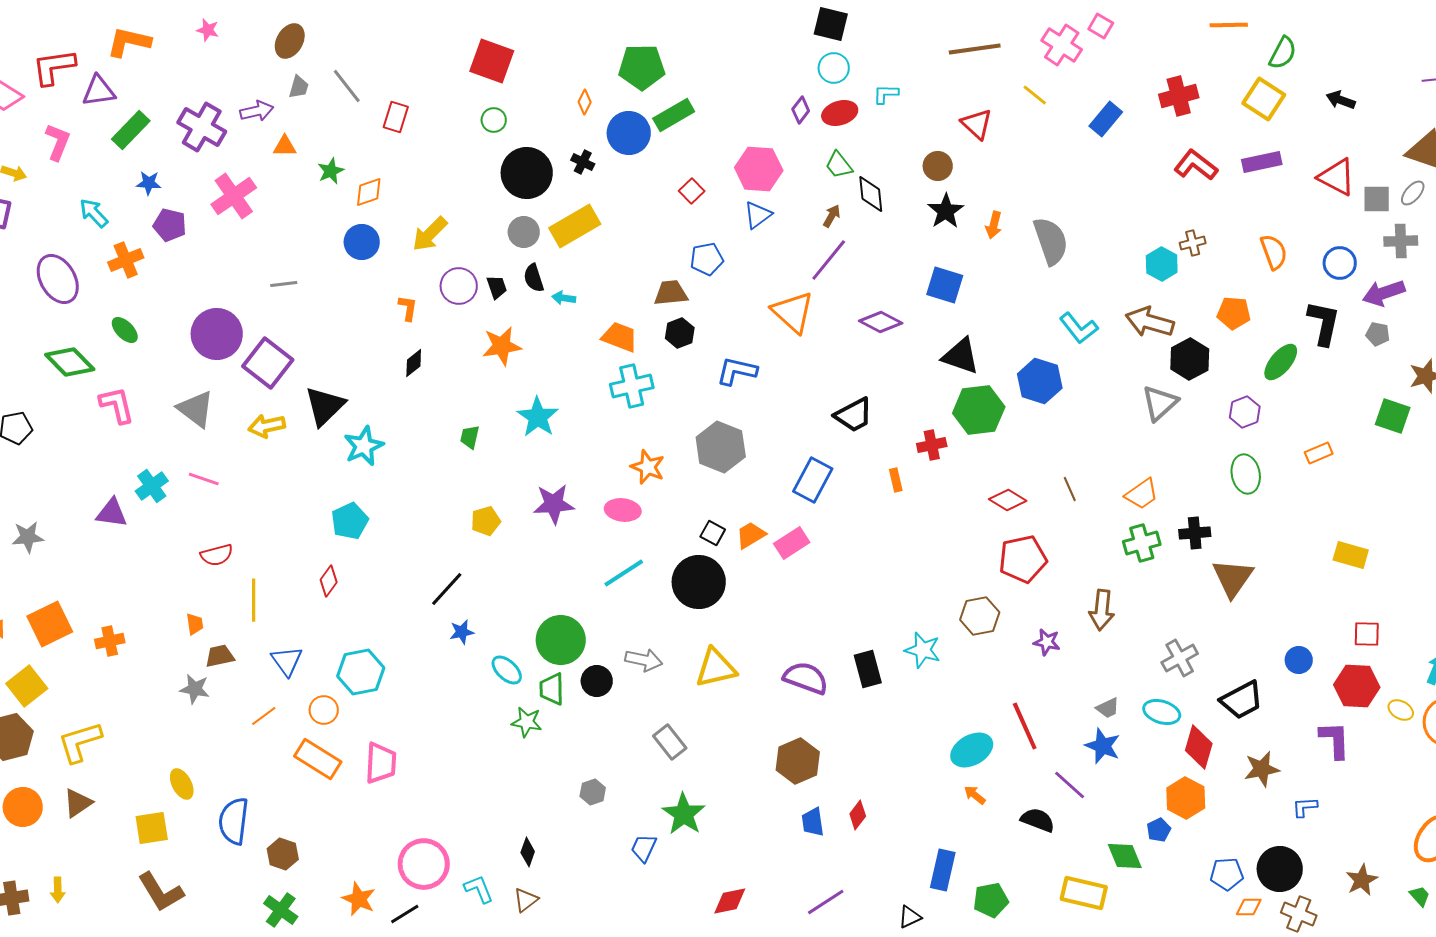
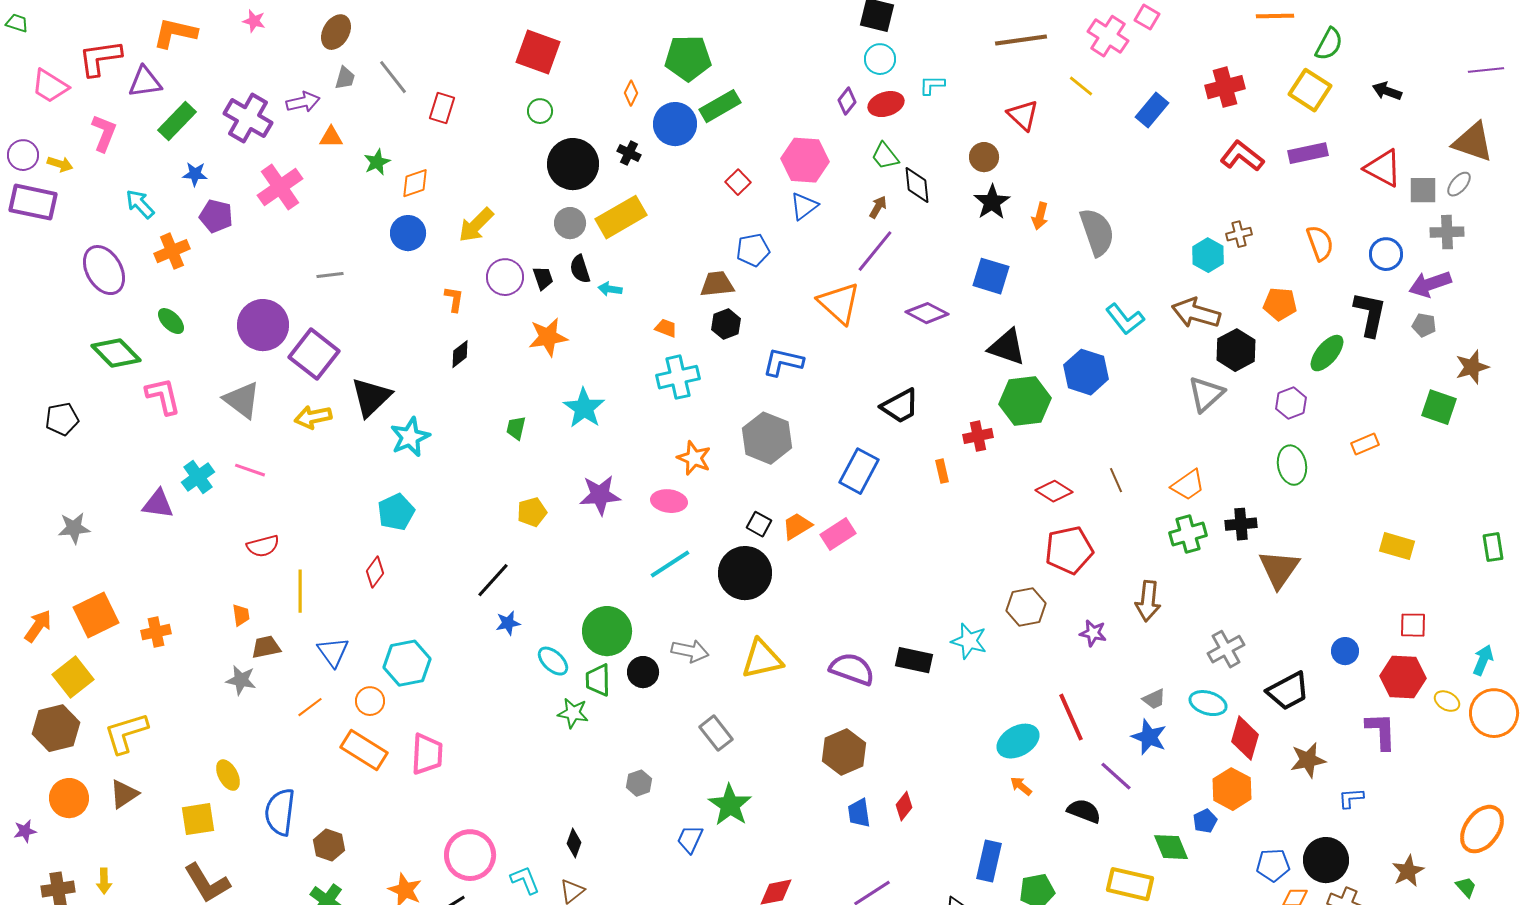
orange trapezoid: (620, 337) -> (666, 328), size x0.6
black rectangle: (868, 669) -> (914, 660), turned -63

